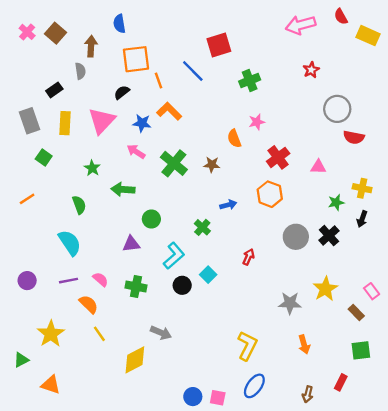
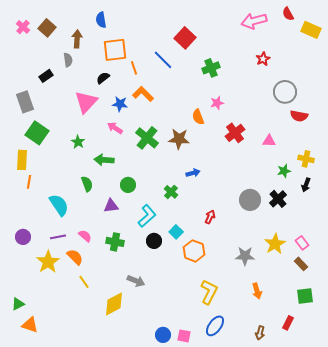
red square: (219, 45) -> (185, 38), turned -30
yellow rectangle: (65, 123) -> (22, 160), moved
green square: (44, 157) -> (37, 133), size x1.6
brown star: (212, 165) -> (179, 139), size x1.5
orange hexagon: (270, 194) -> (194, 251), moved
orange line: (27, 199) -> (29, 182), moved, turned -48
green semicircle: (79, 205) -> (87, 184), moved
pink rectangle: (372, 291) -> (302, 243), moved
yellow star: (51, 334) -> (48, 262), moved
orange triangle: (51, 385) -> (30, 325), moved

